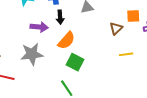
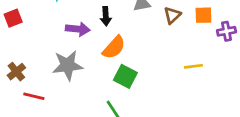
brown triangle: (116, 28) -> (172, 15), moved

